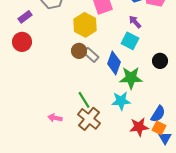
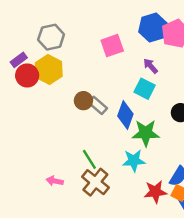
yellow hexagon: (85, 25) -> (49, 69), moved
red circle: (22, 42) -> (27, 75), moved

